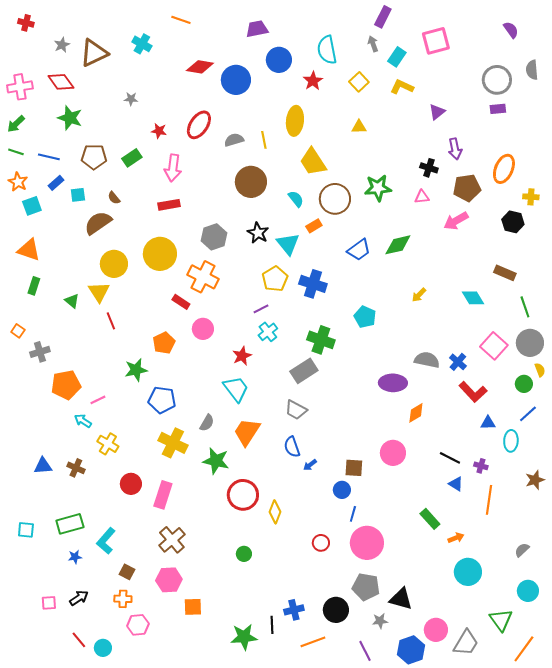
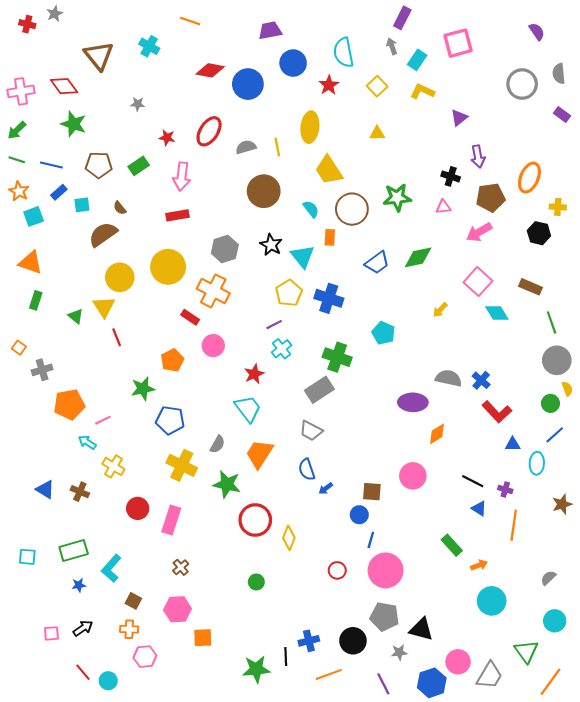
gray star: (62, 45) -> (55, 14), moved
brown triangle: (94, 53) -> (99, 56), turned -44
purple rectangle: (498, 109) -> (562, 115), moved, turned 42
orange rectangle: (314, 226) -> (330, 237), turned -56
pink square: (494, 346) -> (478, 282), moved
blue triangle: (43, 466) -> (45, 490), turned 36
brown cross: (172, 540) -> (181, 567), size x0.6

